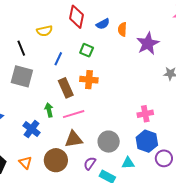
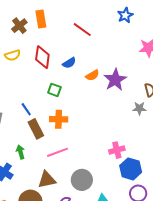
orange semicircle: (122, 29) -> (92, 75), moved, turned -120
yellow semicircle: (45, 31) -> (13, 55), moved
blue line: (58, 59) -> (26, 109), moved, turned -56
pink line: (74, 114) -> (58, 152), moved
blue hexagon: (147, 141) -> (131, 169), moved

